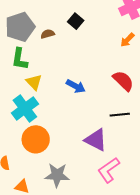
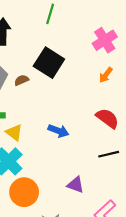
black square: (76, 21) -> (49, 63), size x1.8
purple triangle: (96, 140) -> (75, 185), moved, size x0.7

